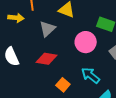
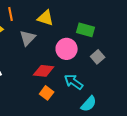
red diamond: (47, 59) -> (44, 71), moved

